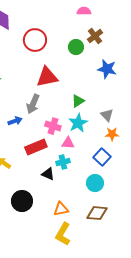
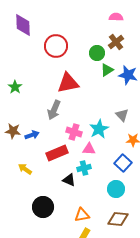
pink semicircle: (84, 11) -> (116, 17), moved
green triangle: (78, 101) -> (107, 70), moved
gray triangle: (107, 115) -> (122, 115), moved
blue arrow: (15, 121) -> (32, 135), moved

